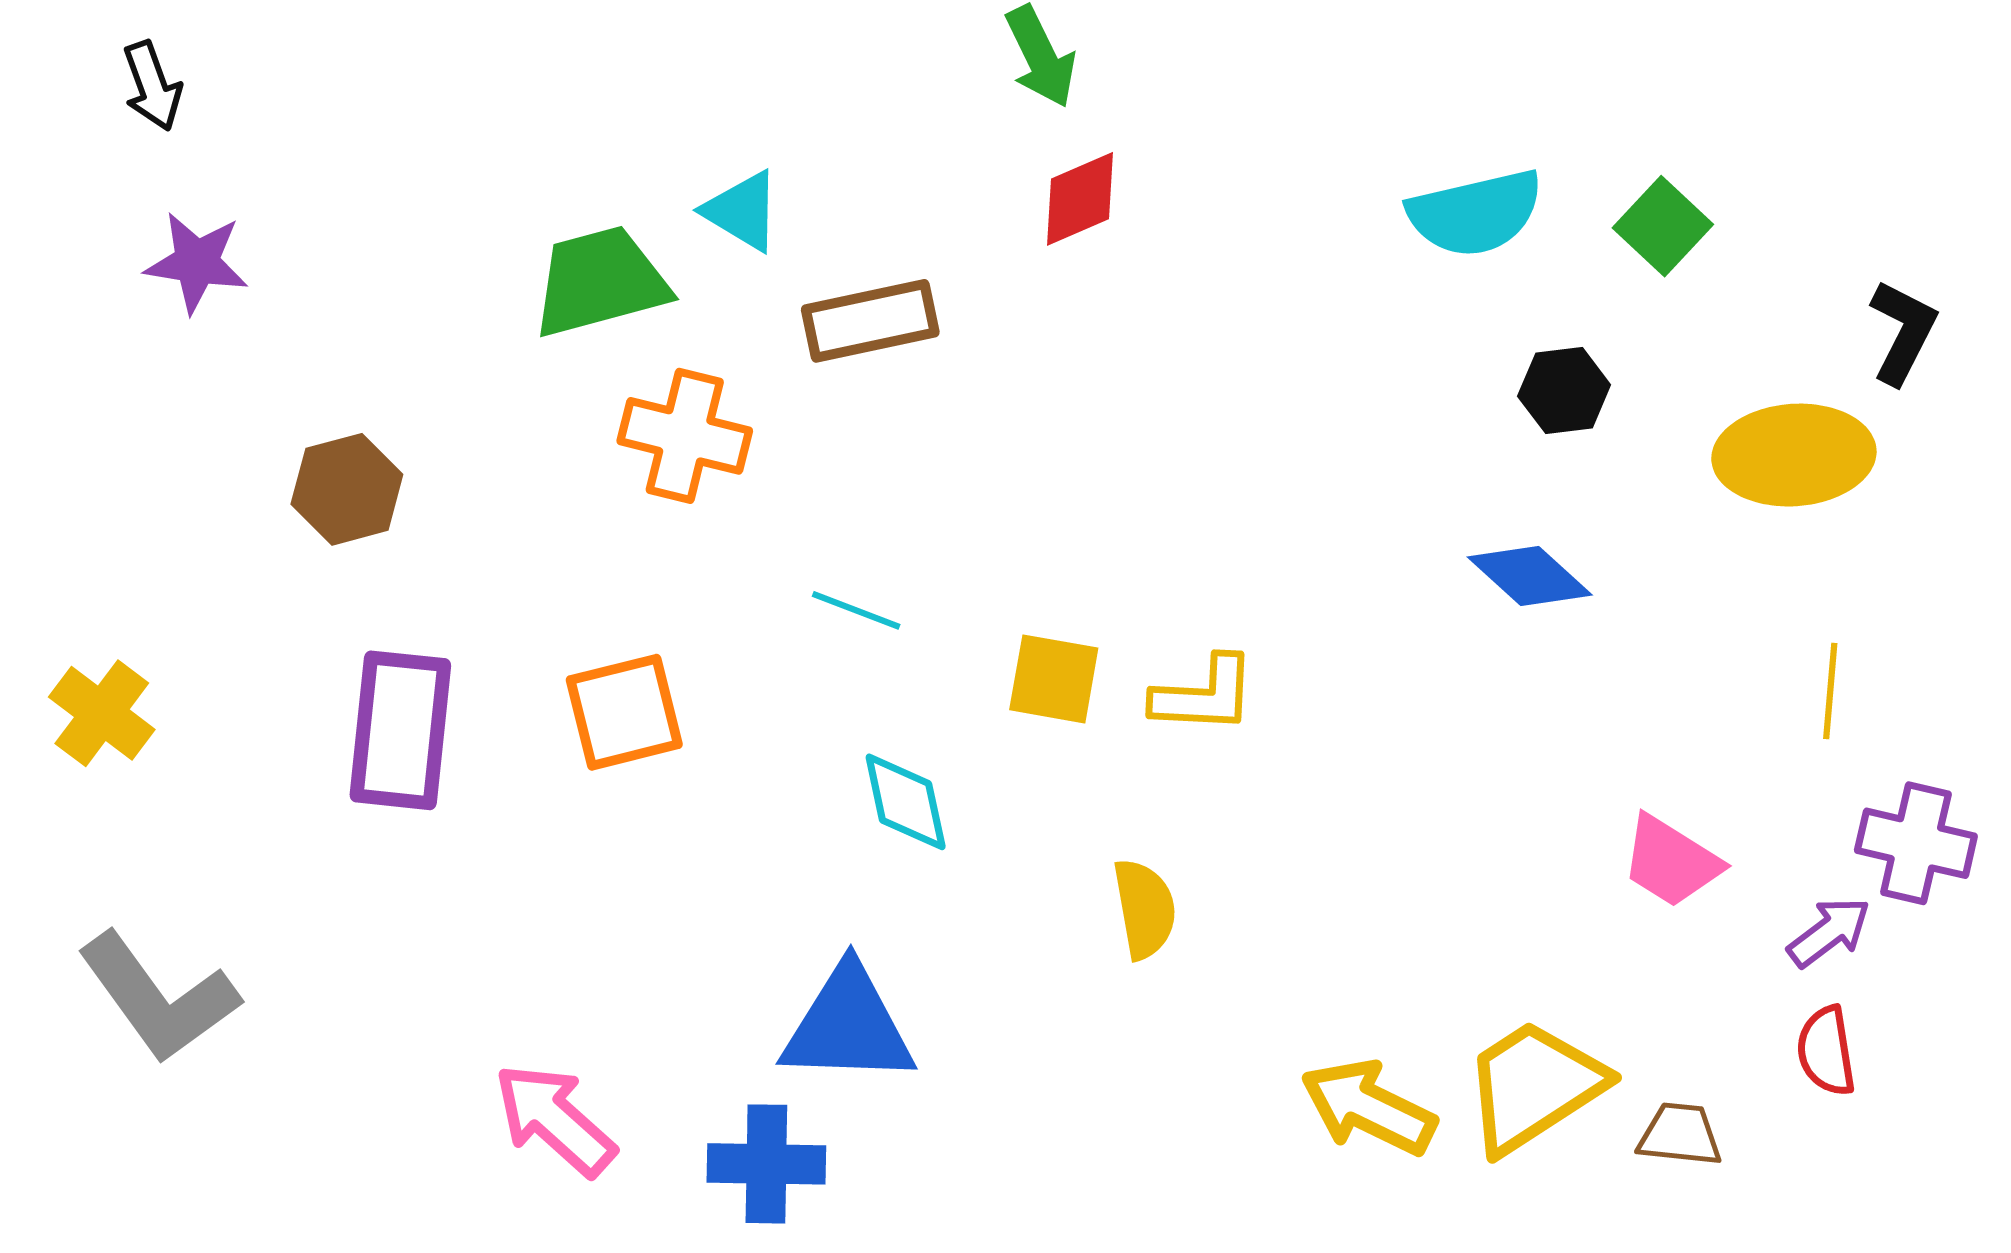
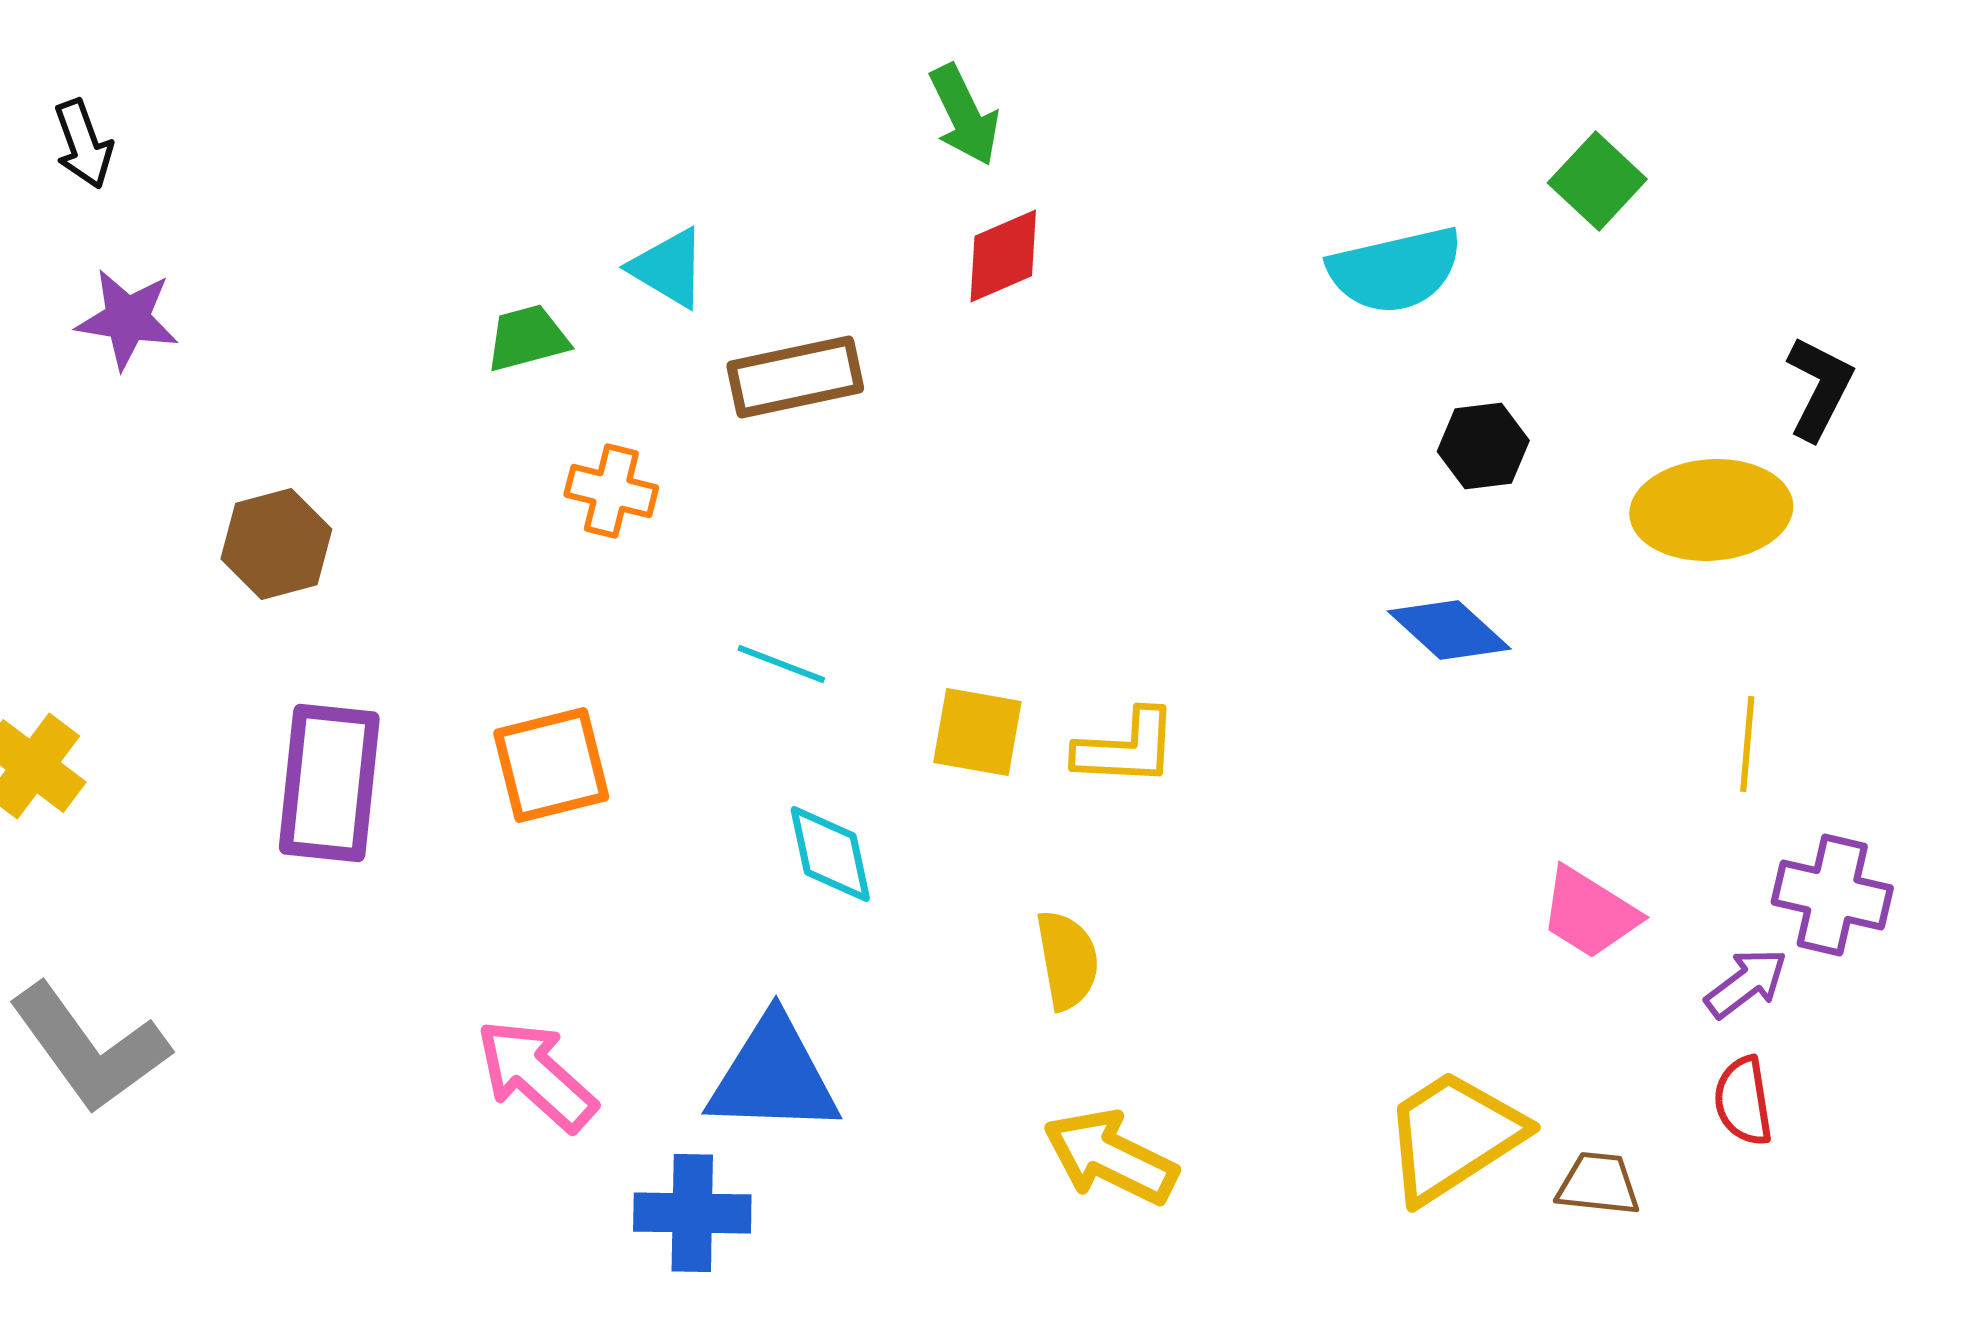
green square: (1663, 226) -> (1597, 181), moved
green trapezoid: (600, 282) -> (527, 338), size x0.6
orange cross: (685, 436) -> (611, 491), size x0.7
yellow arrow: (1368, 1107) -> (1110, 1157), moved
pink arrow: (555, 1120) -> (536, 1075), moved

